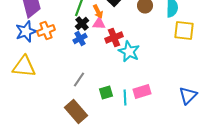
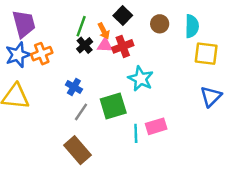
blue cross: (80, 38) -> (74, 87), moved, turned -32
red cross: (114, 38) -> (123, 46), moved
green square: (106, 92) -> (113, 106), moved, size x1.6
blue triangle: (188, 96) -> (211, 96), moved

